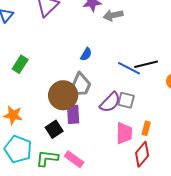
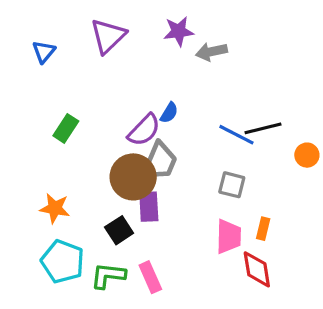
purple semicircle: (110, 102) -> (144, 130), moved
red diamond: (142, 154) -> (257, 269), turned -50
pink rectangle: (74, 159) -> (150, 277), turned 30

